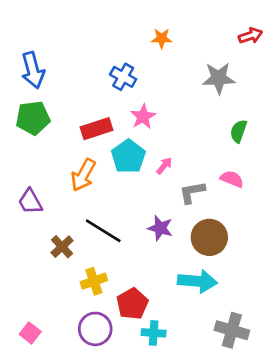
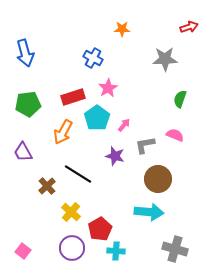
green pentagon: (33, 118) -> (28, 104), moved
purple star: (160, 228) -> (115, 156), moved
yellow cross: (94, 281) -> (71, 212), turned -30

